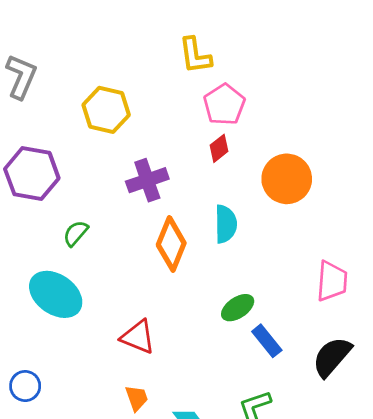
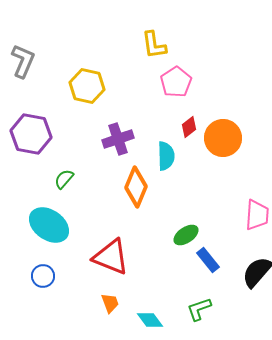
red diamond: (219, 148) -> (189, 127), moved
cyan semicircle: (226, 224) -> (166, 156), moved
red triangle: (138, 337) -> (111, 257), size x1.4
blue circle: (25, 386) -> (43, 276), moved

